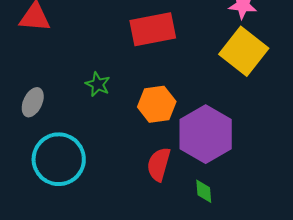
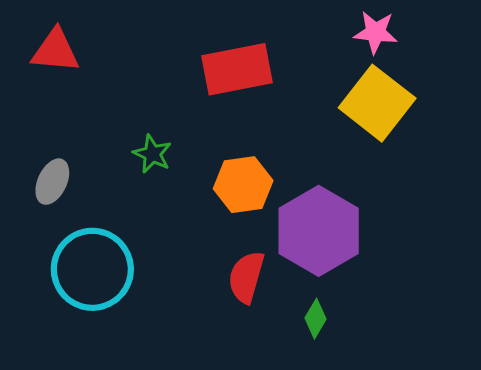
green diamond: (204, 191) -> (315, 319), turned 35

